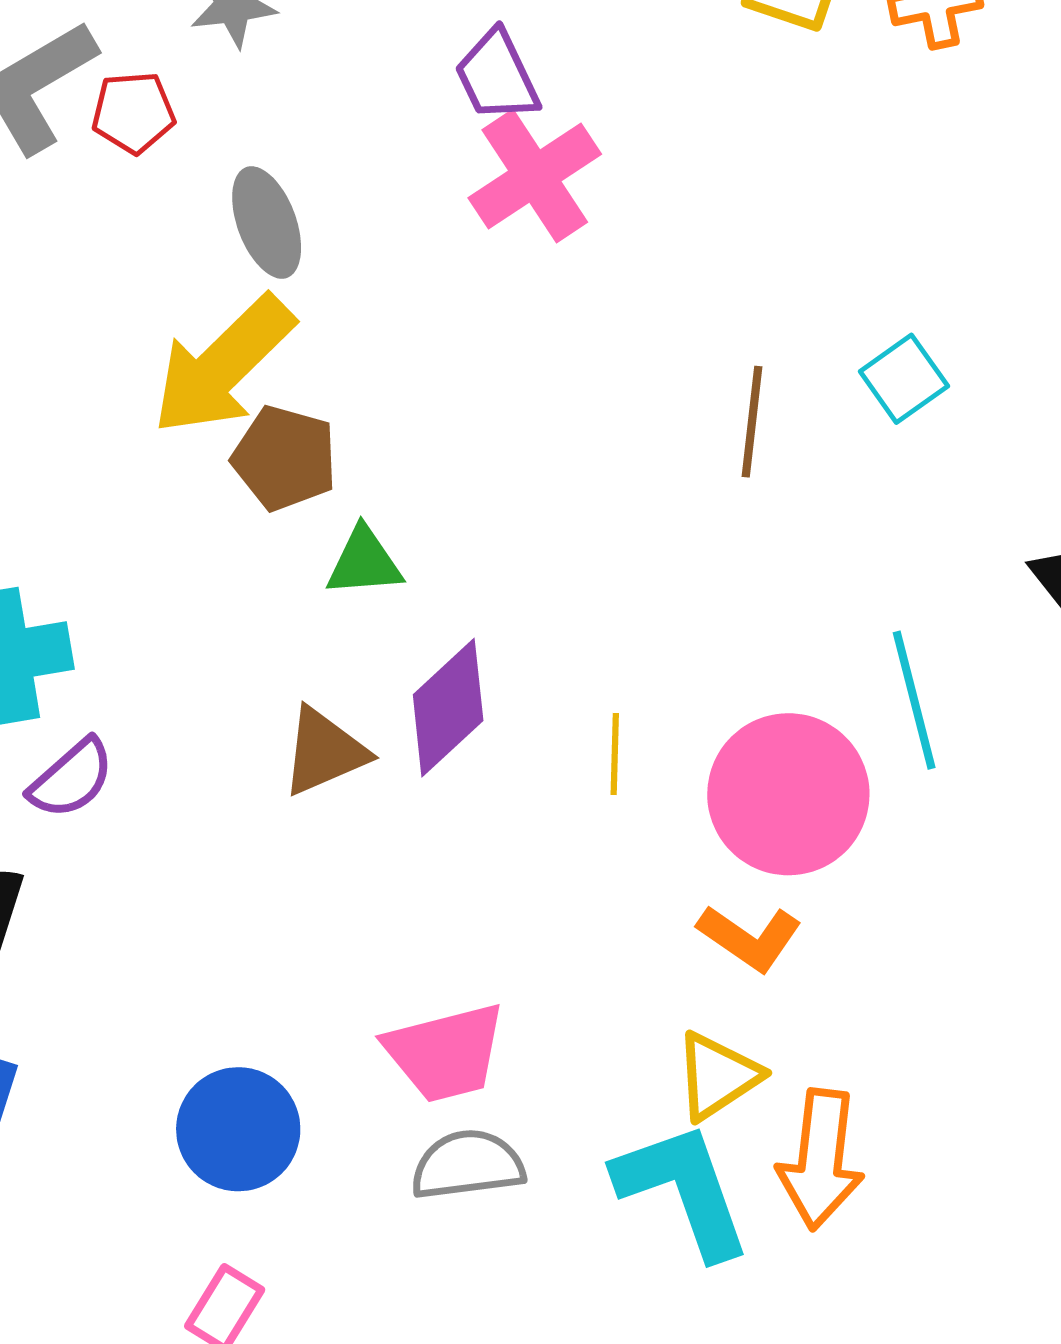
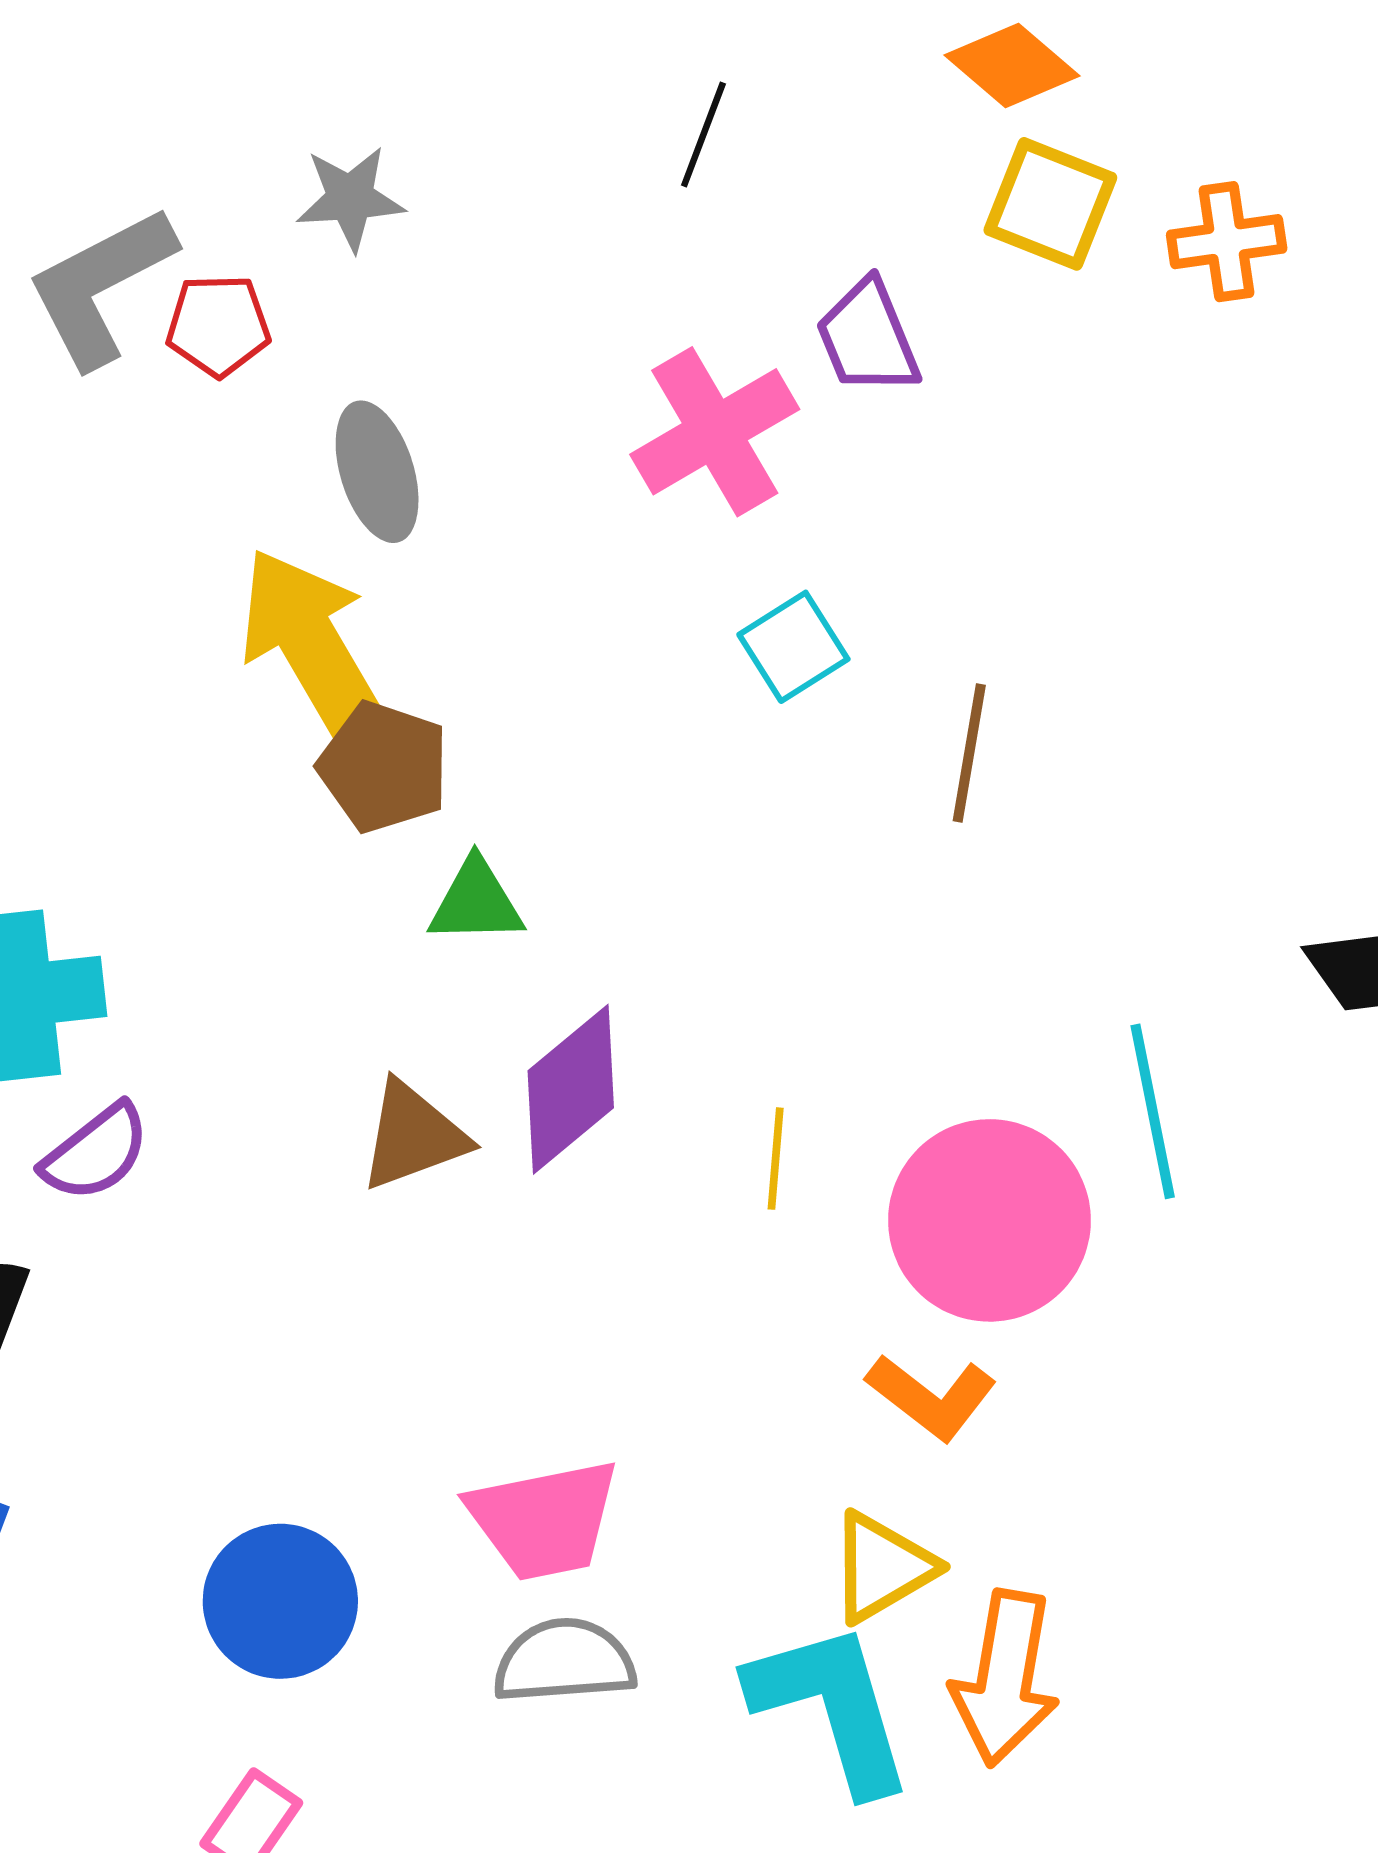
purple trapezoid: (497, 76) -> (868, 338), moved
yellow arrow: (223, 365) -> (313, 647), turned 101
cyan square: (904, 379) -> (793, 647), moved

